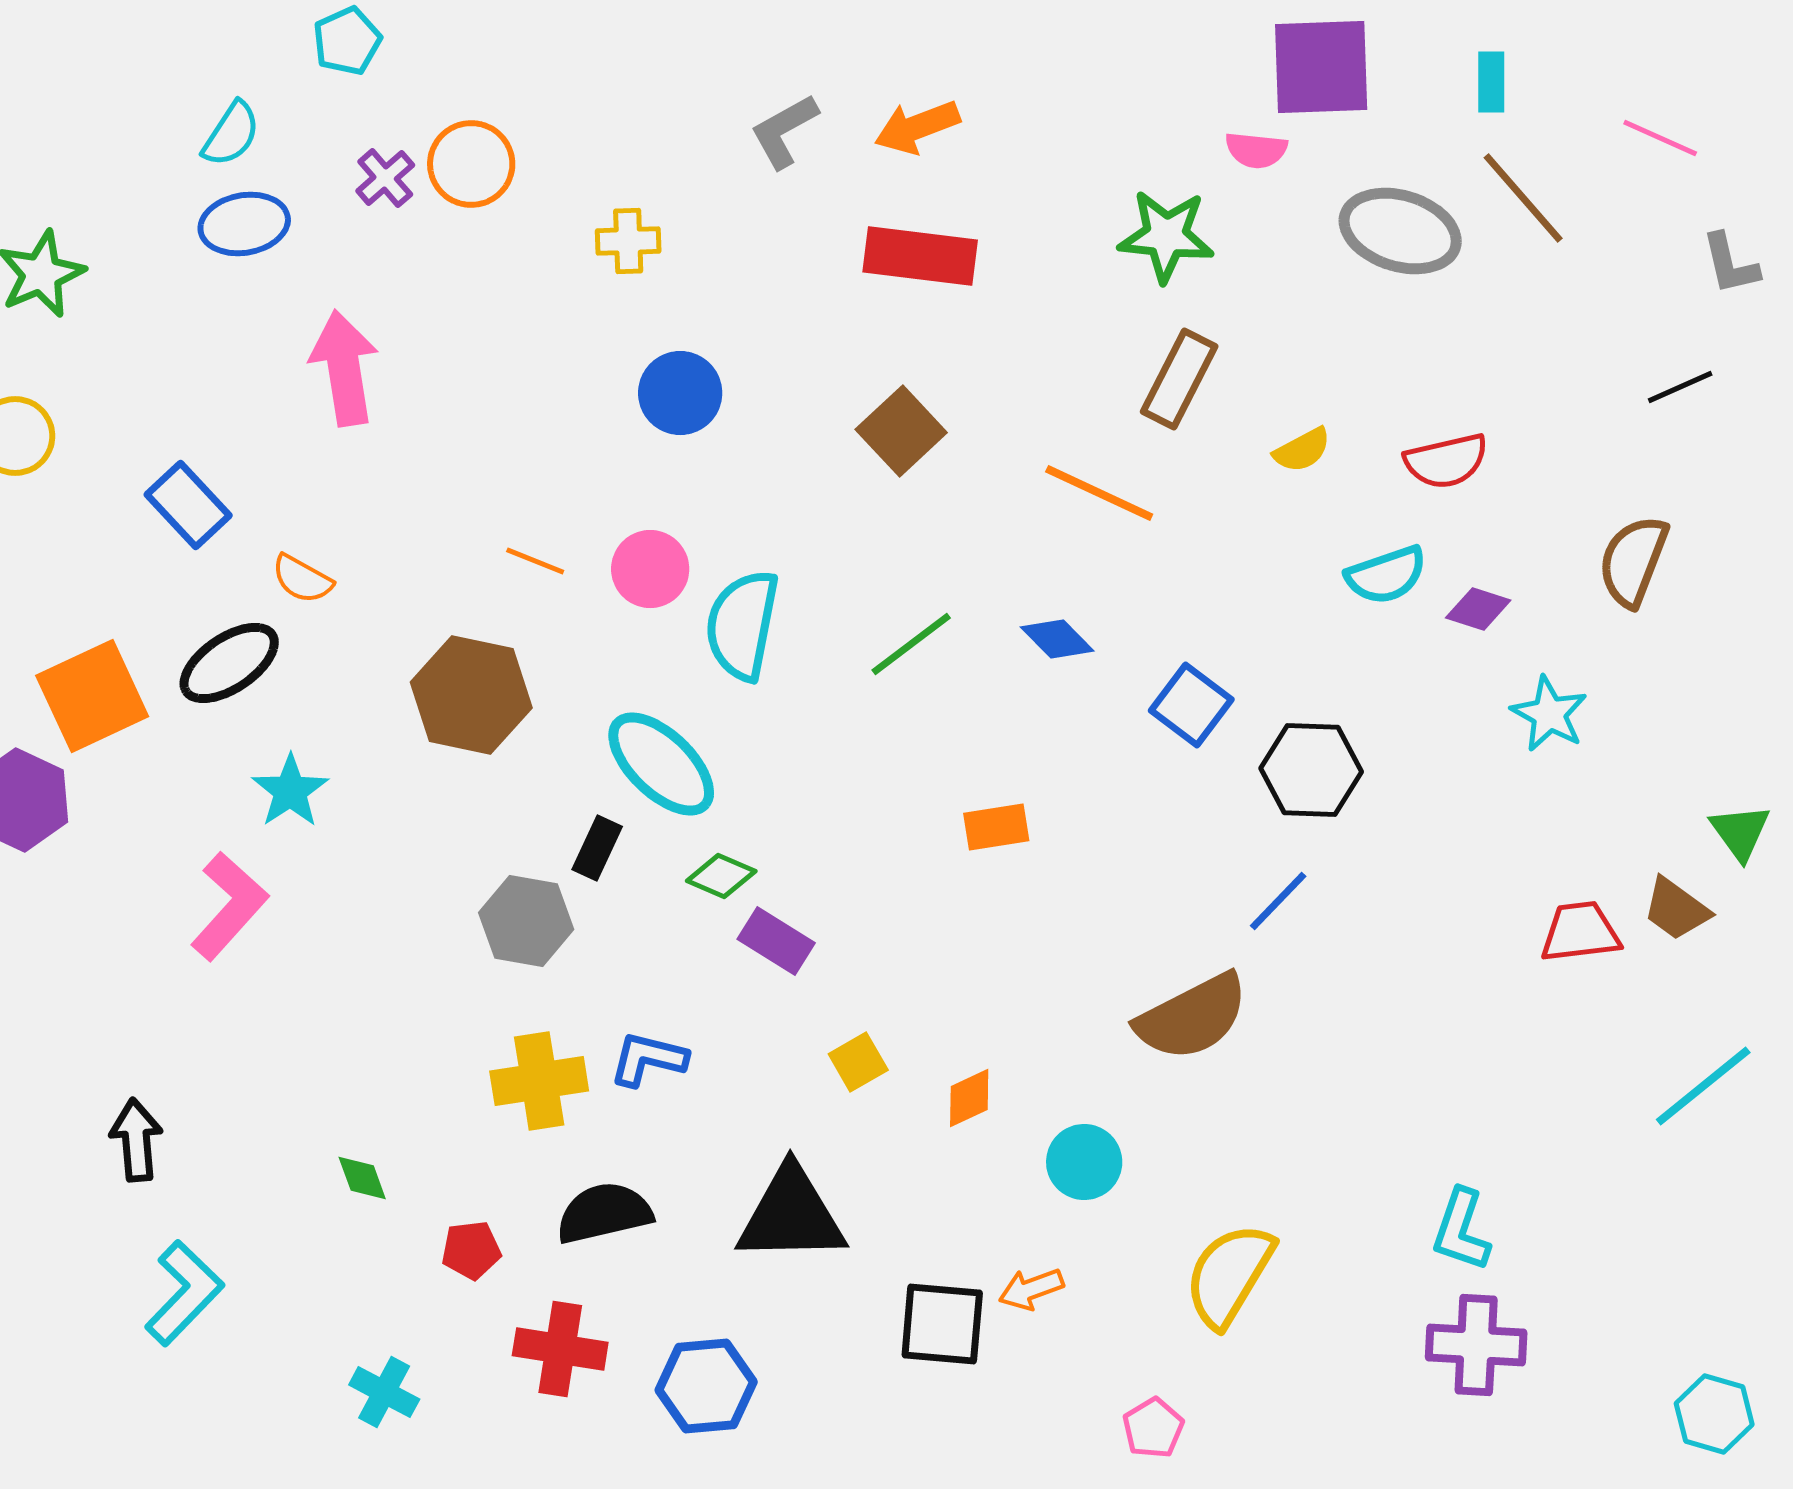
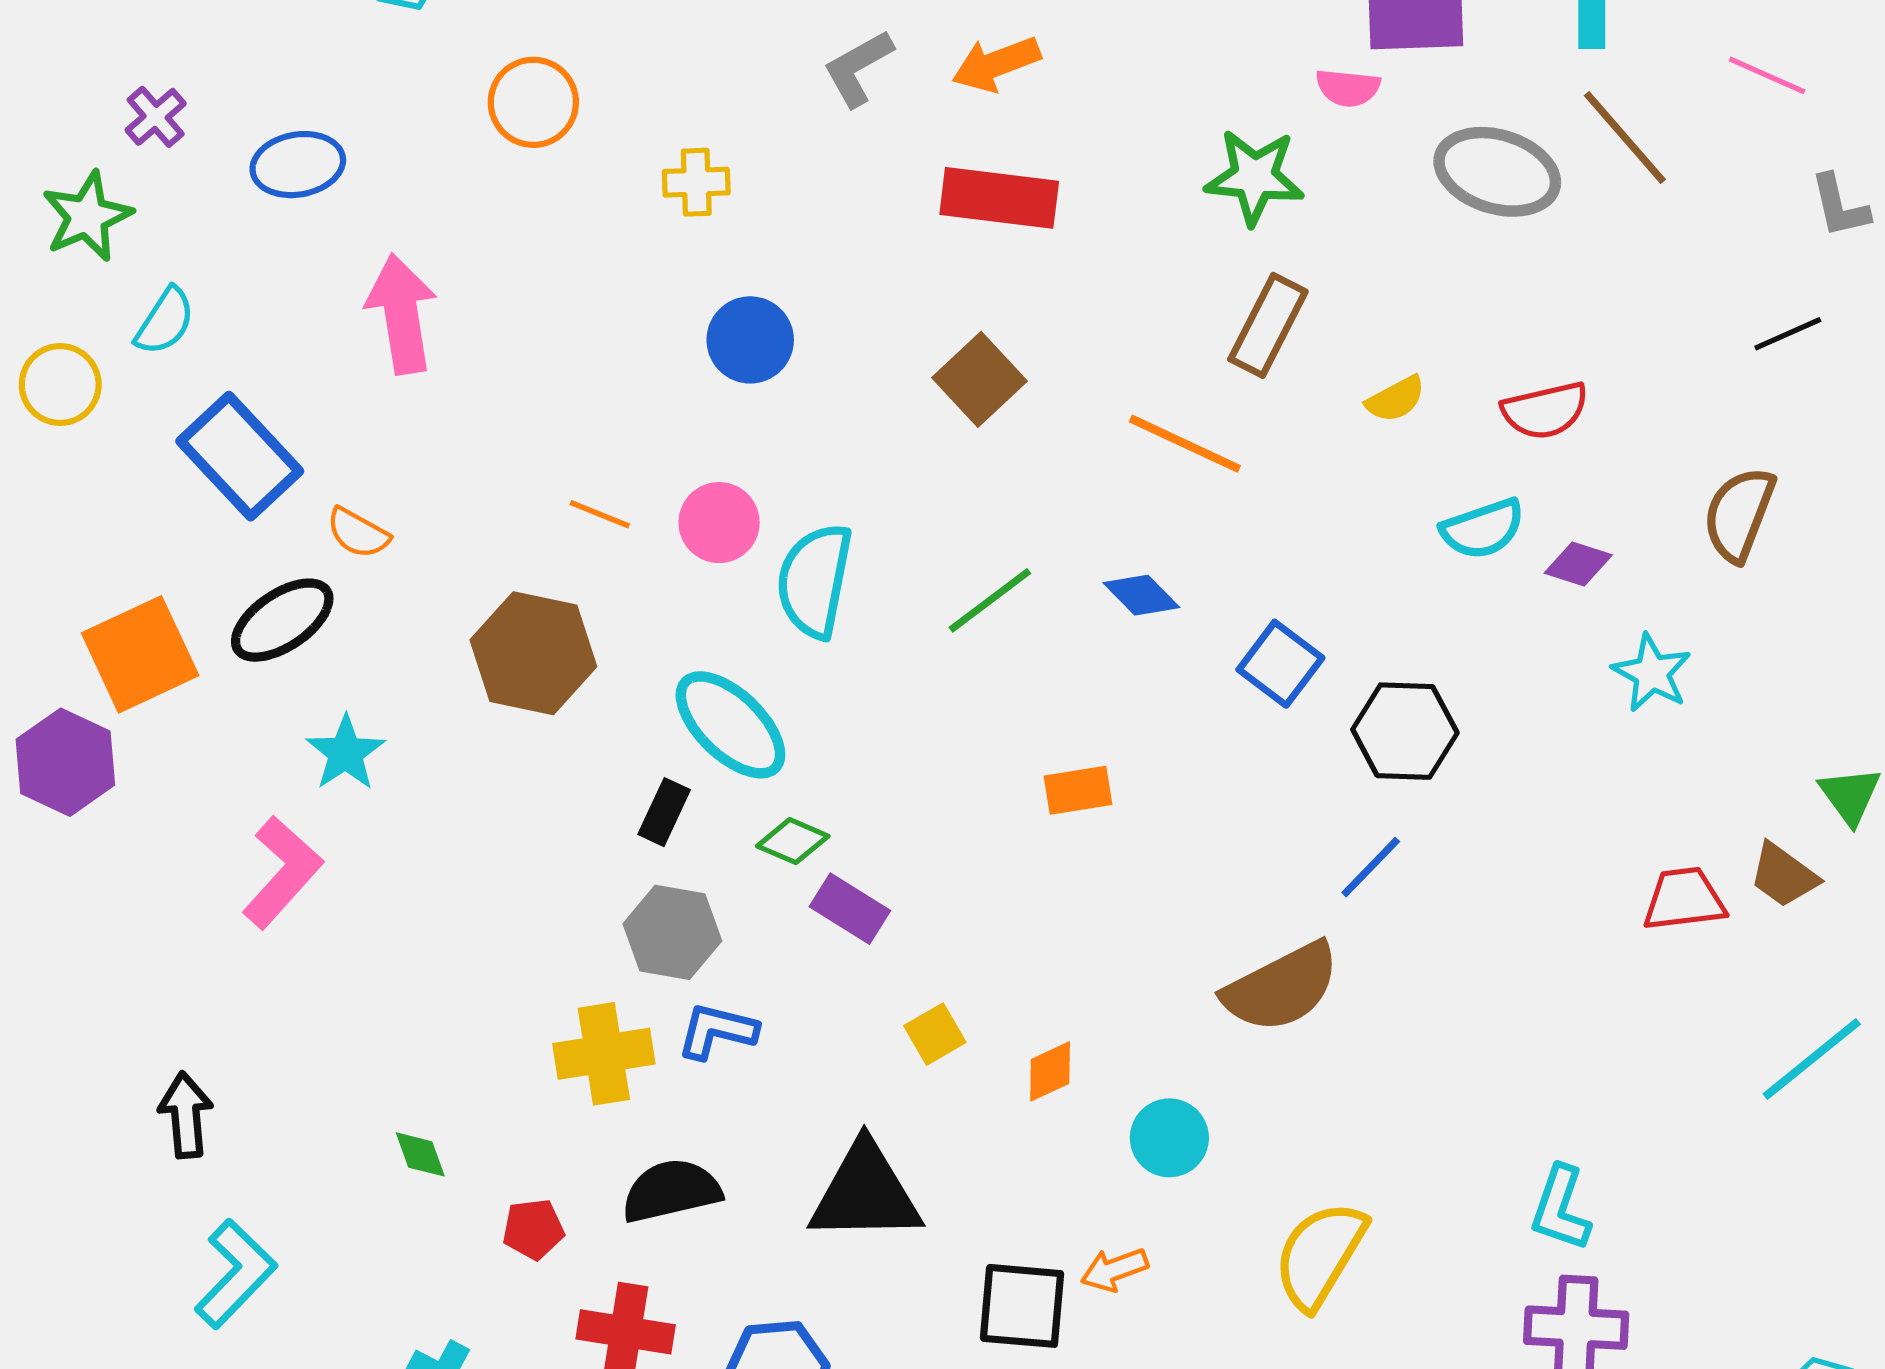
cyan semicircle: (231, 134) -> (165, 321), moved
purple cross: (385, 178) -> (156, 117), moved
blue rectangle: (188, 505) -> (240, 456), size x1.4
gray hexagon: (526, 921) -> (672, 932), moved

